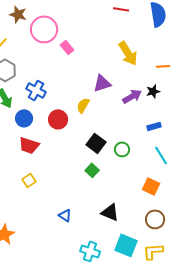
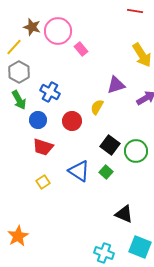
brown star: (18, 14) -> (32, 27), moved
green circle: (122, 149) -> (136, 151), size x1.5
blue triangle: (65, 215) -> (79, 171), moved, size x1.6

